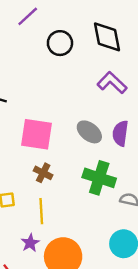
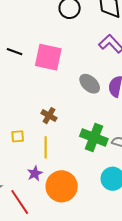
pink square: (37, 134) -> (48, 57), moved
green cross: (99, 178) -> (94, 137), moved

